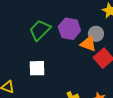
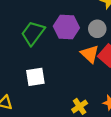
orange triangle: (88, 44) -> (90, 54), moved, turned 30

